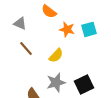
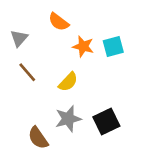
gray triangle: (20, 23) -> (19, 38), turned 48

